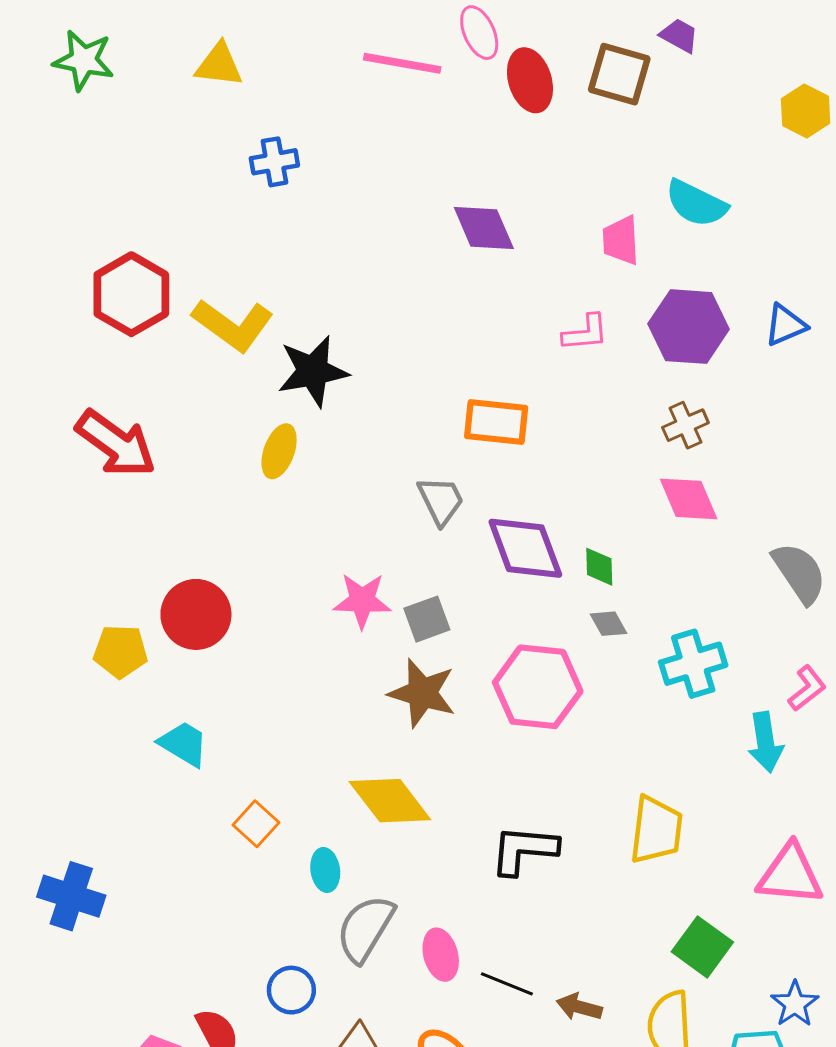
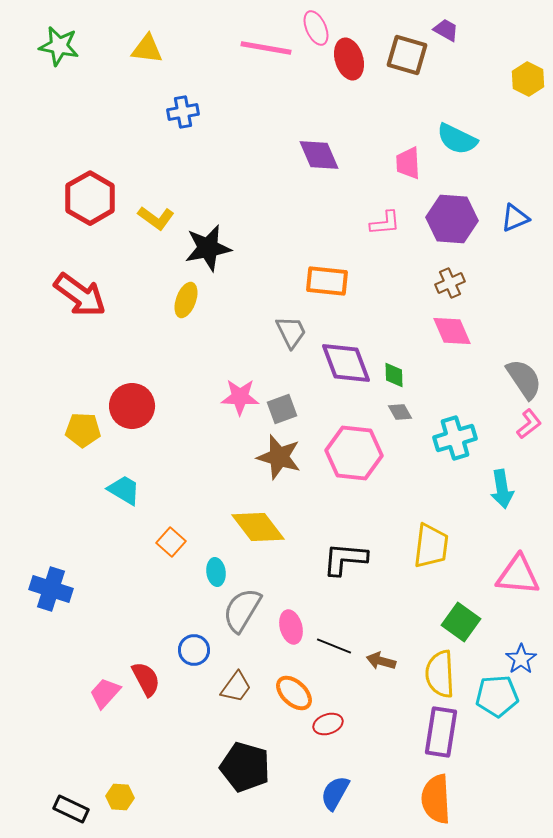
yellow L-shape: (233, 325) -> (156, 218), size x0.7
pink L-shape: (807, 688) -> (529, 424), moved

